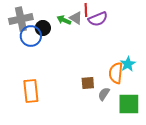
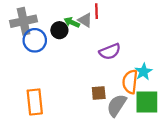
purple semicircle: (98, 19) -> (110, 52), moved
black circle: (43, 28) -> (59, 30), moved
gray semicircle: (104, 94) -> (117, 105), size x1.5
green square: (129, 104) -> (147, 102), moved

